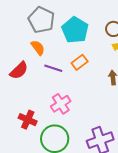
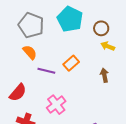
cyan pentagon: (75, 30) -> (70, 19), moved
red semicircle: (19, 70) -> (18, 93), moved

